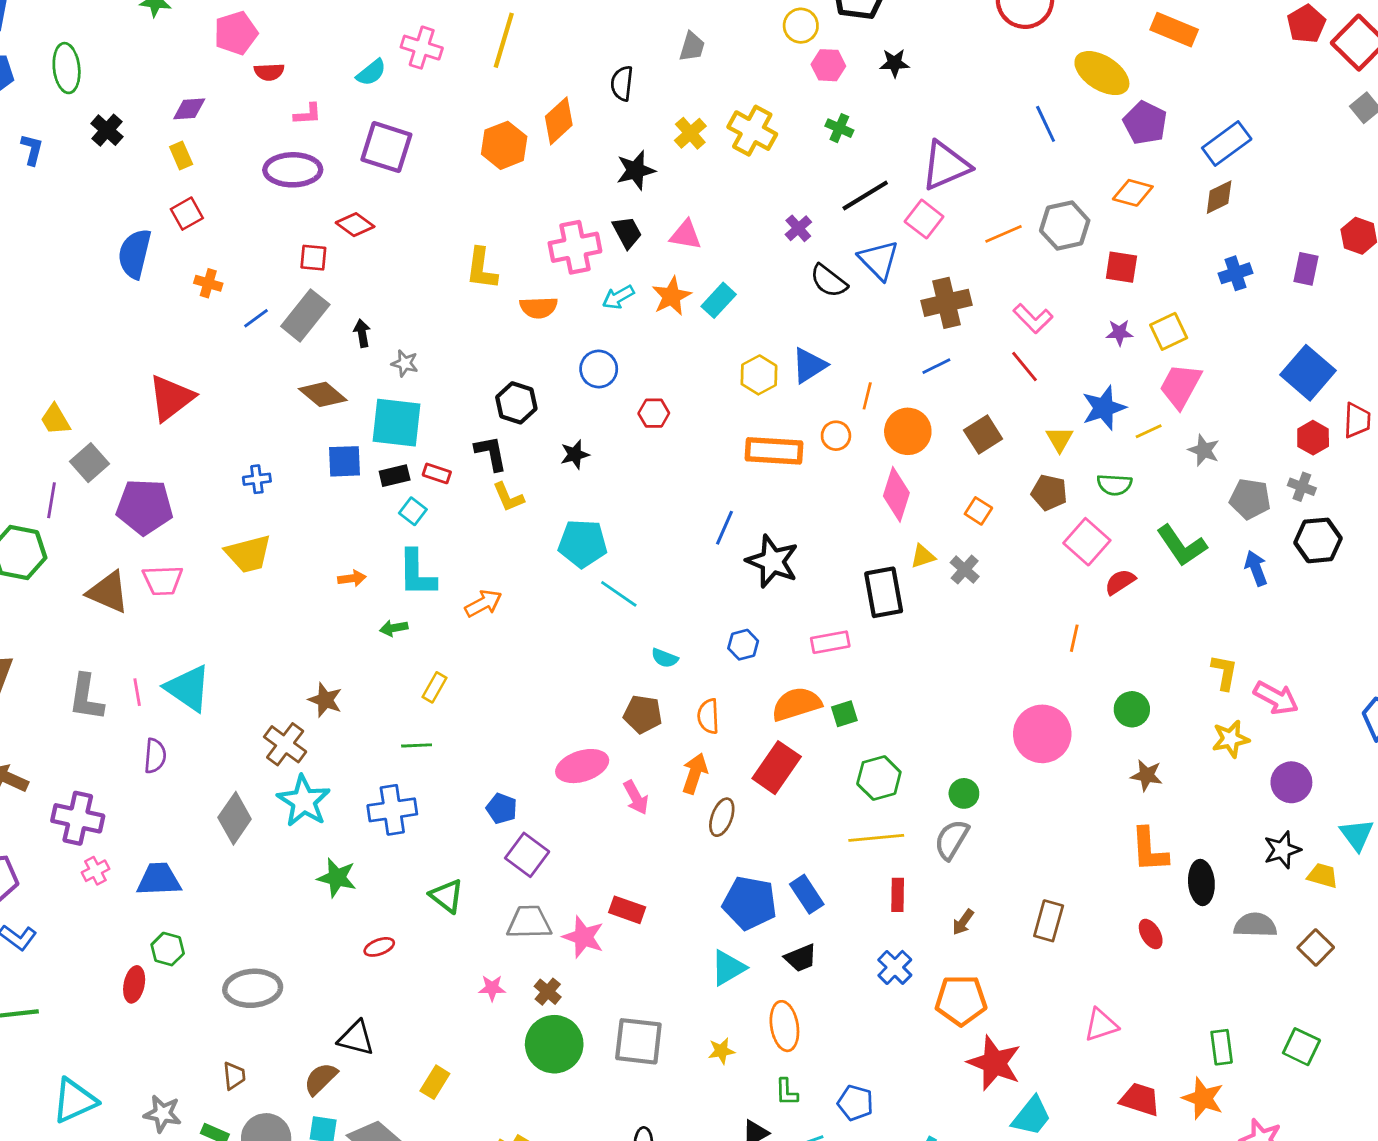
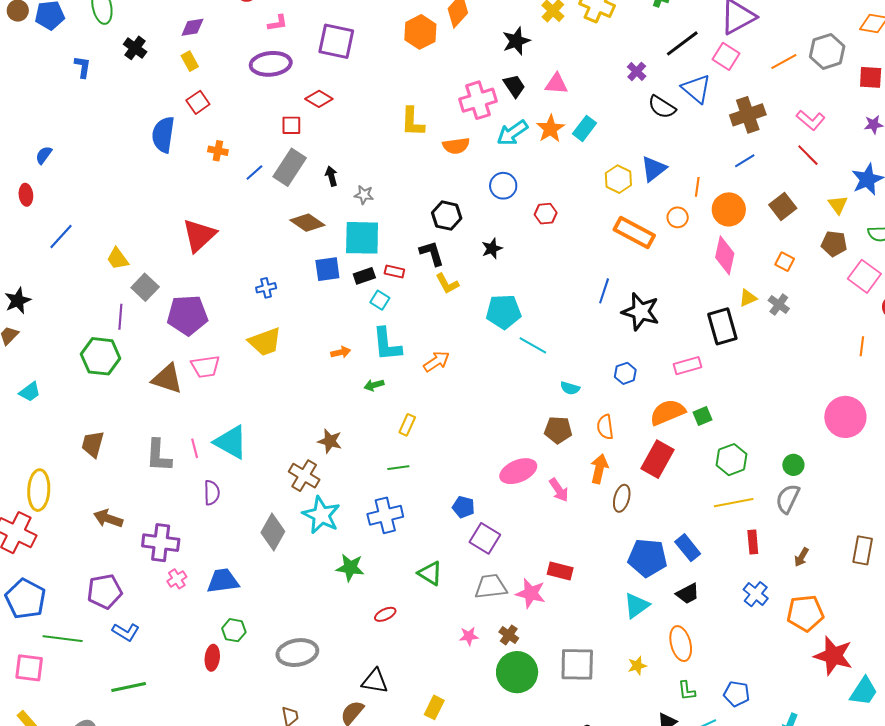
cyan arrow: (618, 297) -> (512, 133), size x1.4
orange rectangle: (774, 451) -> (634, 232), turned 30

